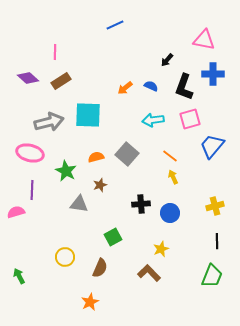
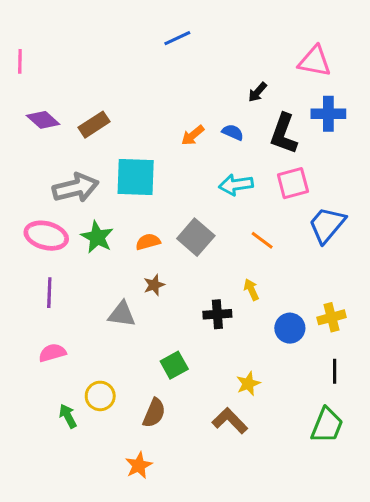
pink line: (55, 52) -> (20, 61), moved
green star: (66, 171) -> (97, 237), moved
yellow arrow: (173, 177) -> (251, 290), moved
pink semicircle: (16, 212) -> (52, 353), moved
blue circle: (170, 213) -> (290, 328), moved
green arrow: (19, 276) -> (68, 416), moved

